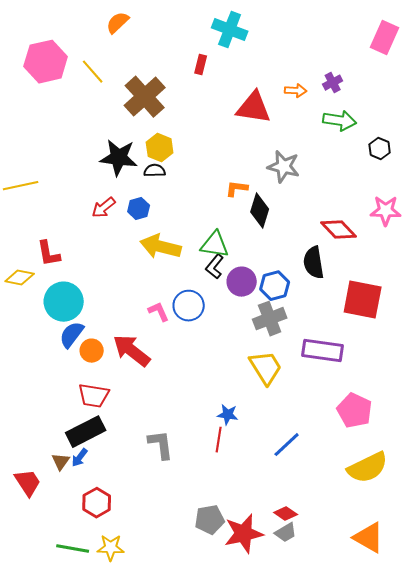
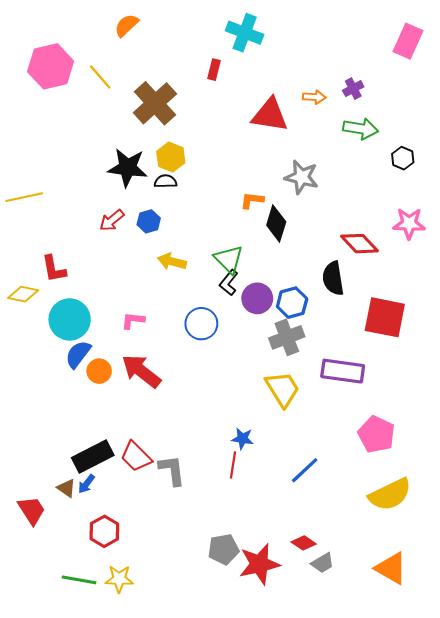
green triangle: (215, 245) -> (229, 259), turned 36
yellow arrow: (161, 247) -> (172, 261), size x0.7
pink L-shape: (159, 312) -> (133, 321), moved, turned -60
red trapezoid: (94, 396) -> (136, 457), moved, turned 36
brown triangle: (61, 462) -> (66, 488), turned -30
gray trapezoid: (286, 533) -> (323, 563), moved

